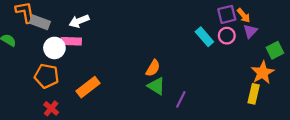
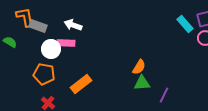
white arrow: (79, 21) -> (73, 25), turned 42
cyan rectangle: (204, 37) -> (185, 24), moved
green triangle: (156, 86) -> (142, 83), turned -36

